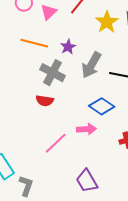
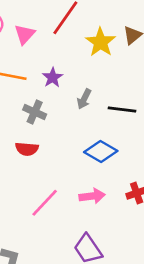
gray arrow: (91, 65) -> (84, 99), size x0.6
gray cross: (53, 73) -> (35, 112), size x0.7
pink arrow: (86, 129) -> (92, 196), moved

